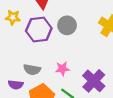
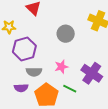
gray circle: (67, 25) -> (66, 34), moved
purple hexagon: (39, 30) -> (24, 49), moved

